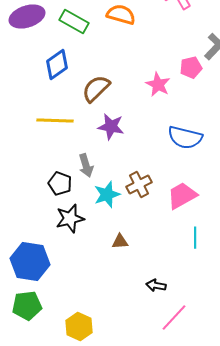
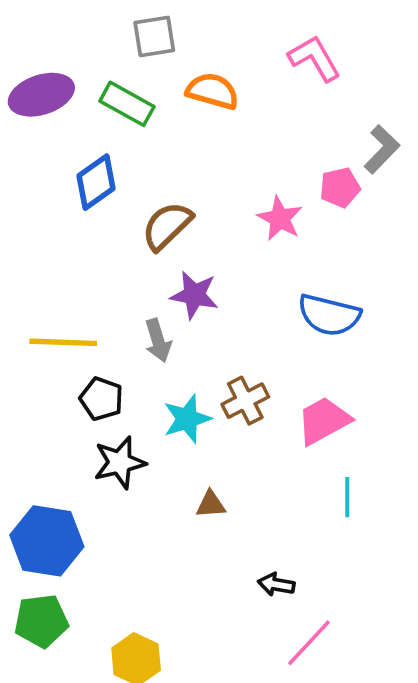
yellow line: (55, 120) -> (63, 342), moved
gray arrow: (86, 166) -> (158, 341), moved

